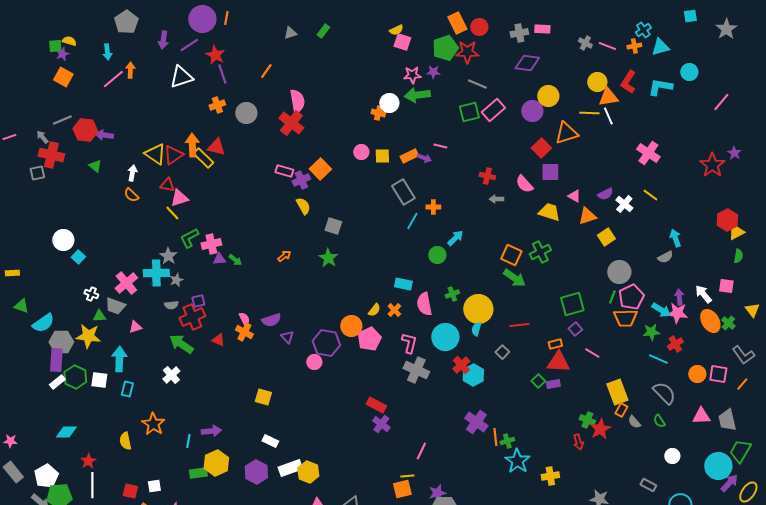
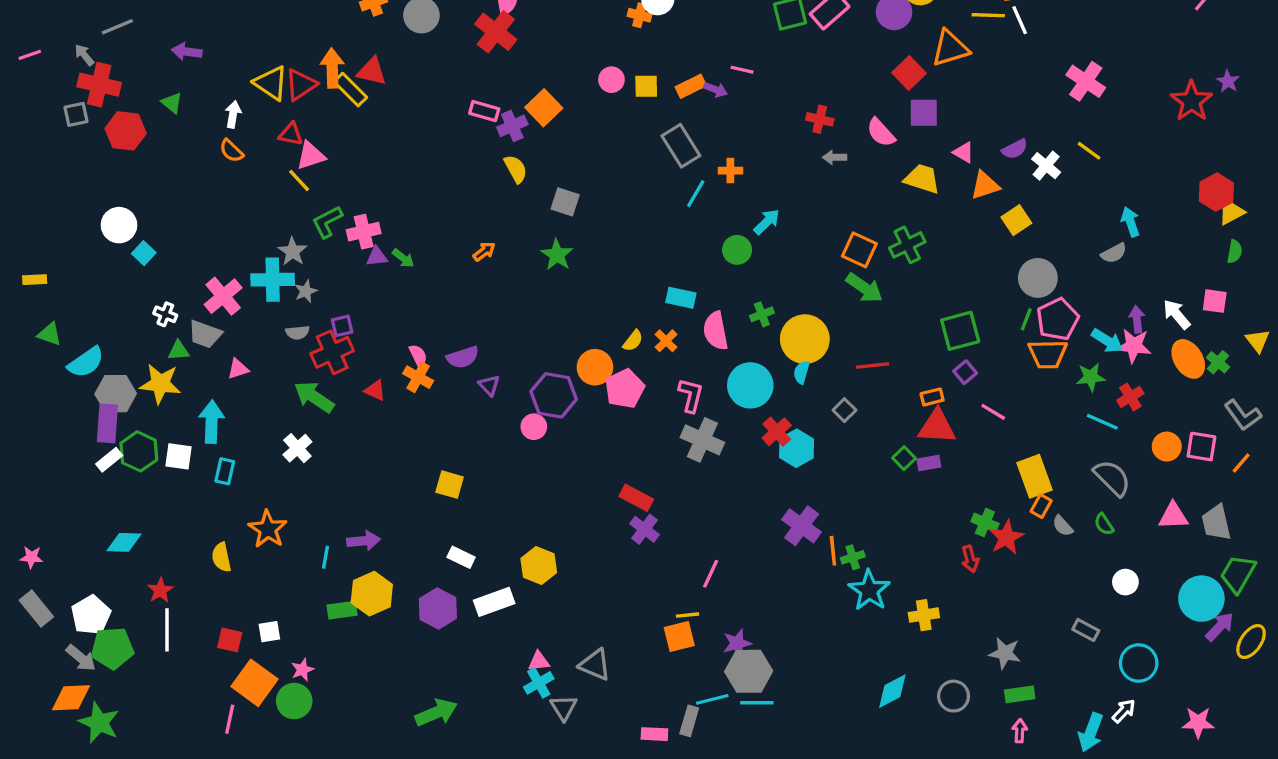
red hexagon: (85, 130) -> (126, 131), moved
yellow hexagon: (308, 472) -> (539, 566), moved

